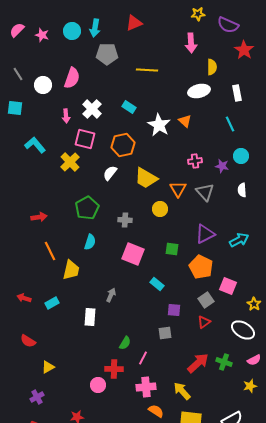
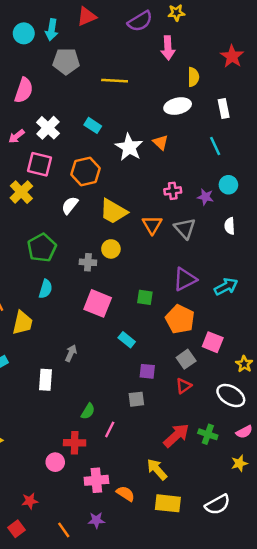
red triangle: (134, 23) -> (87, 16), moved
purple semicircle: (228, 25) -> (140, 21), moved, turned -55
pink arrow: (66, 116) -> (16, 136), turned 56
yellow circle: (160, 209) -> (111, 249), moved
pink cross: (146, 387) -> (96, 480), moved

